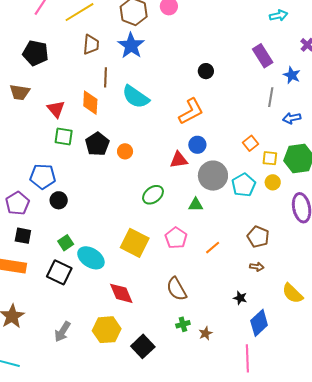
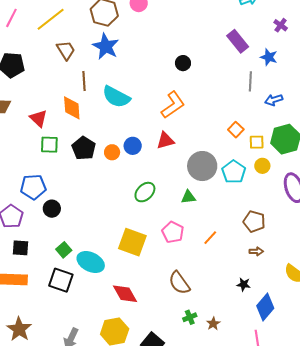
brown trapezoid: (91, 45) -> (66, 50), turned -30
blue circle: (197, 145) -> (133, 146), moved
red triangle: (179, 160) -> (165, 141), moved

